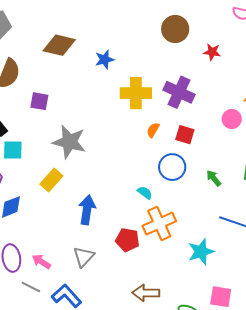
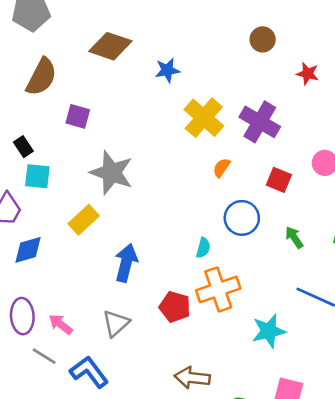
brown circle: (175, 29) -> (263, 39), size x0.7
yellow cross: (136, 93) -> (204, 118), turned 36
red square: (185, 135) -> (279, 180), moved
cyan semicircle: (145, 193) -> (203, 248), turned 63

